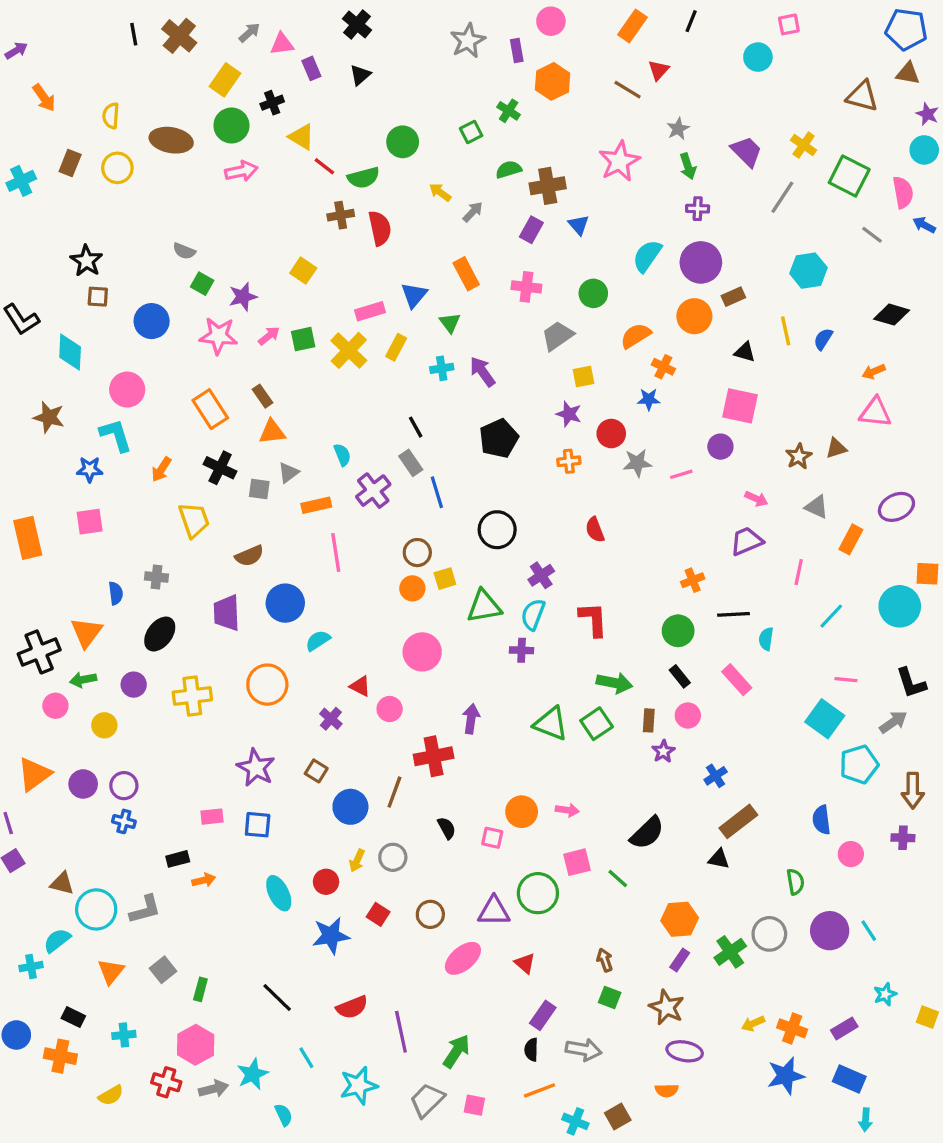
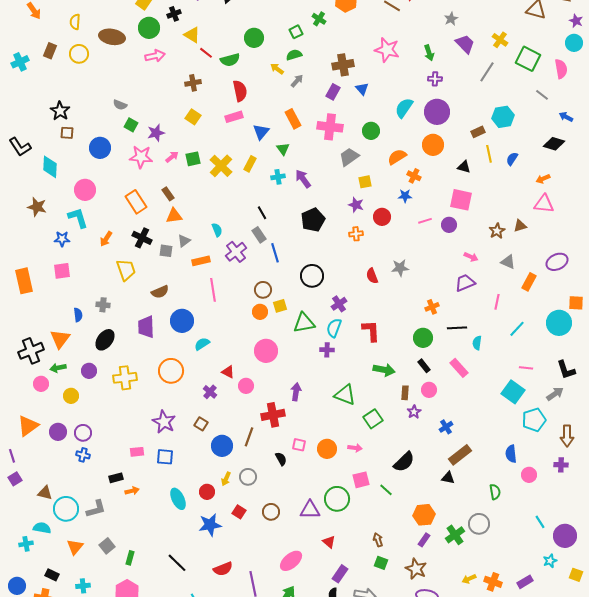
gray star: (678, 129) -> (451, 19), moved
pink star: (619, 161) -> (387, 50), turned -30
green semicircle: (509, 170) -> (294, 55), moved
brown cross: (341, 215) -> (193, 83), moved
blue arrow: (924, 225) -> (566, 117), moved
pink cross: (526, 287) -> (330, 127), size x1.4
brown rectangle: (733, 297) -> (478, 132), moved
pink rectangle: (370, 311) -> (234, 117), moved
gray star: (637, 463) -> (400, 268), moved
pink line: (681, 474) -> (425, 221), moved
green square: (597, 724) -> (373, 419), moved
pink square: (492, 838) -> (299, 445), moved
purple circle: (830, 931) -> (565, 536), moved
cyan semicircle: (57, 940) -> (42, 528), turned 48
pink ellipse: (463, 958) -> (291, 561), moved

